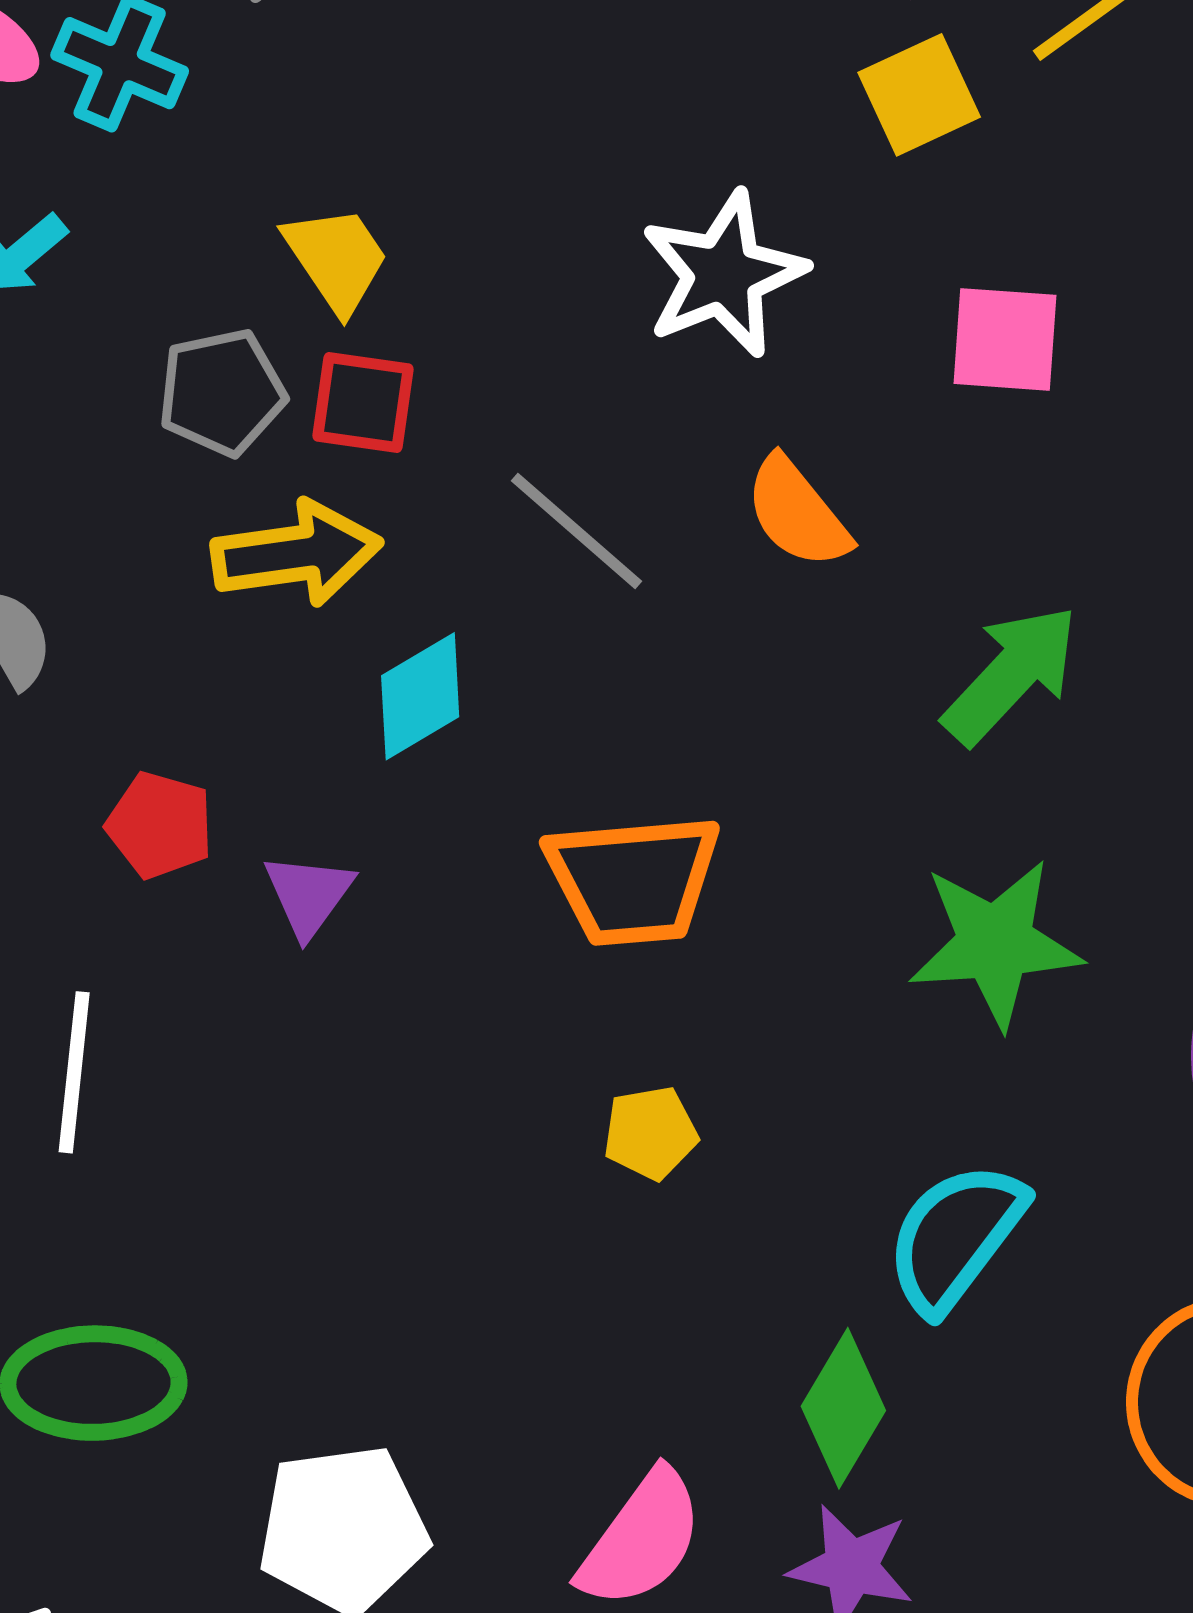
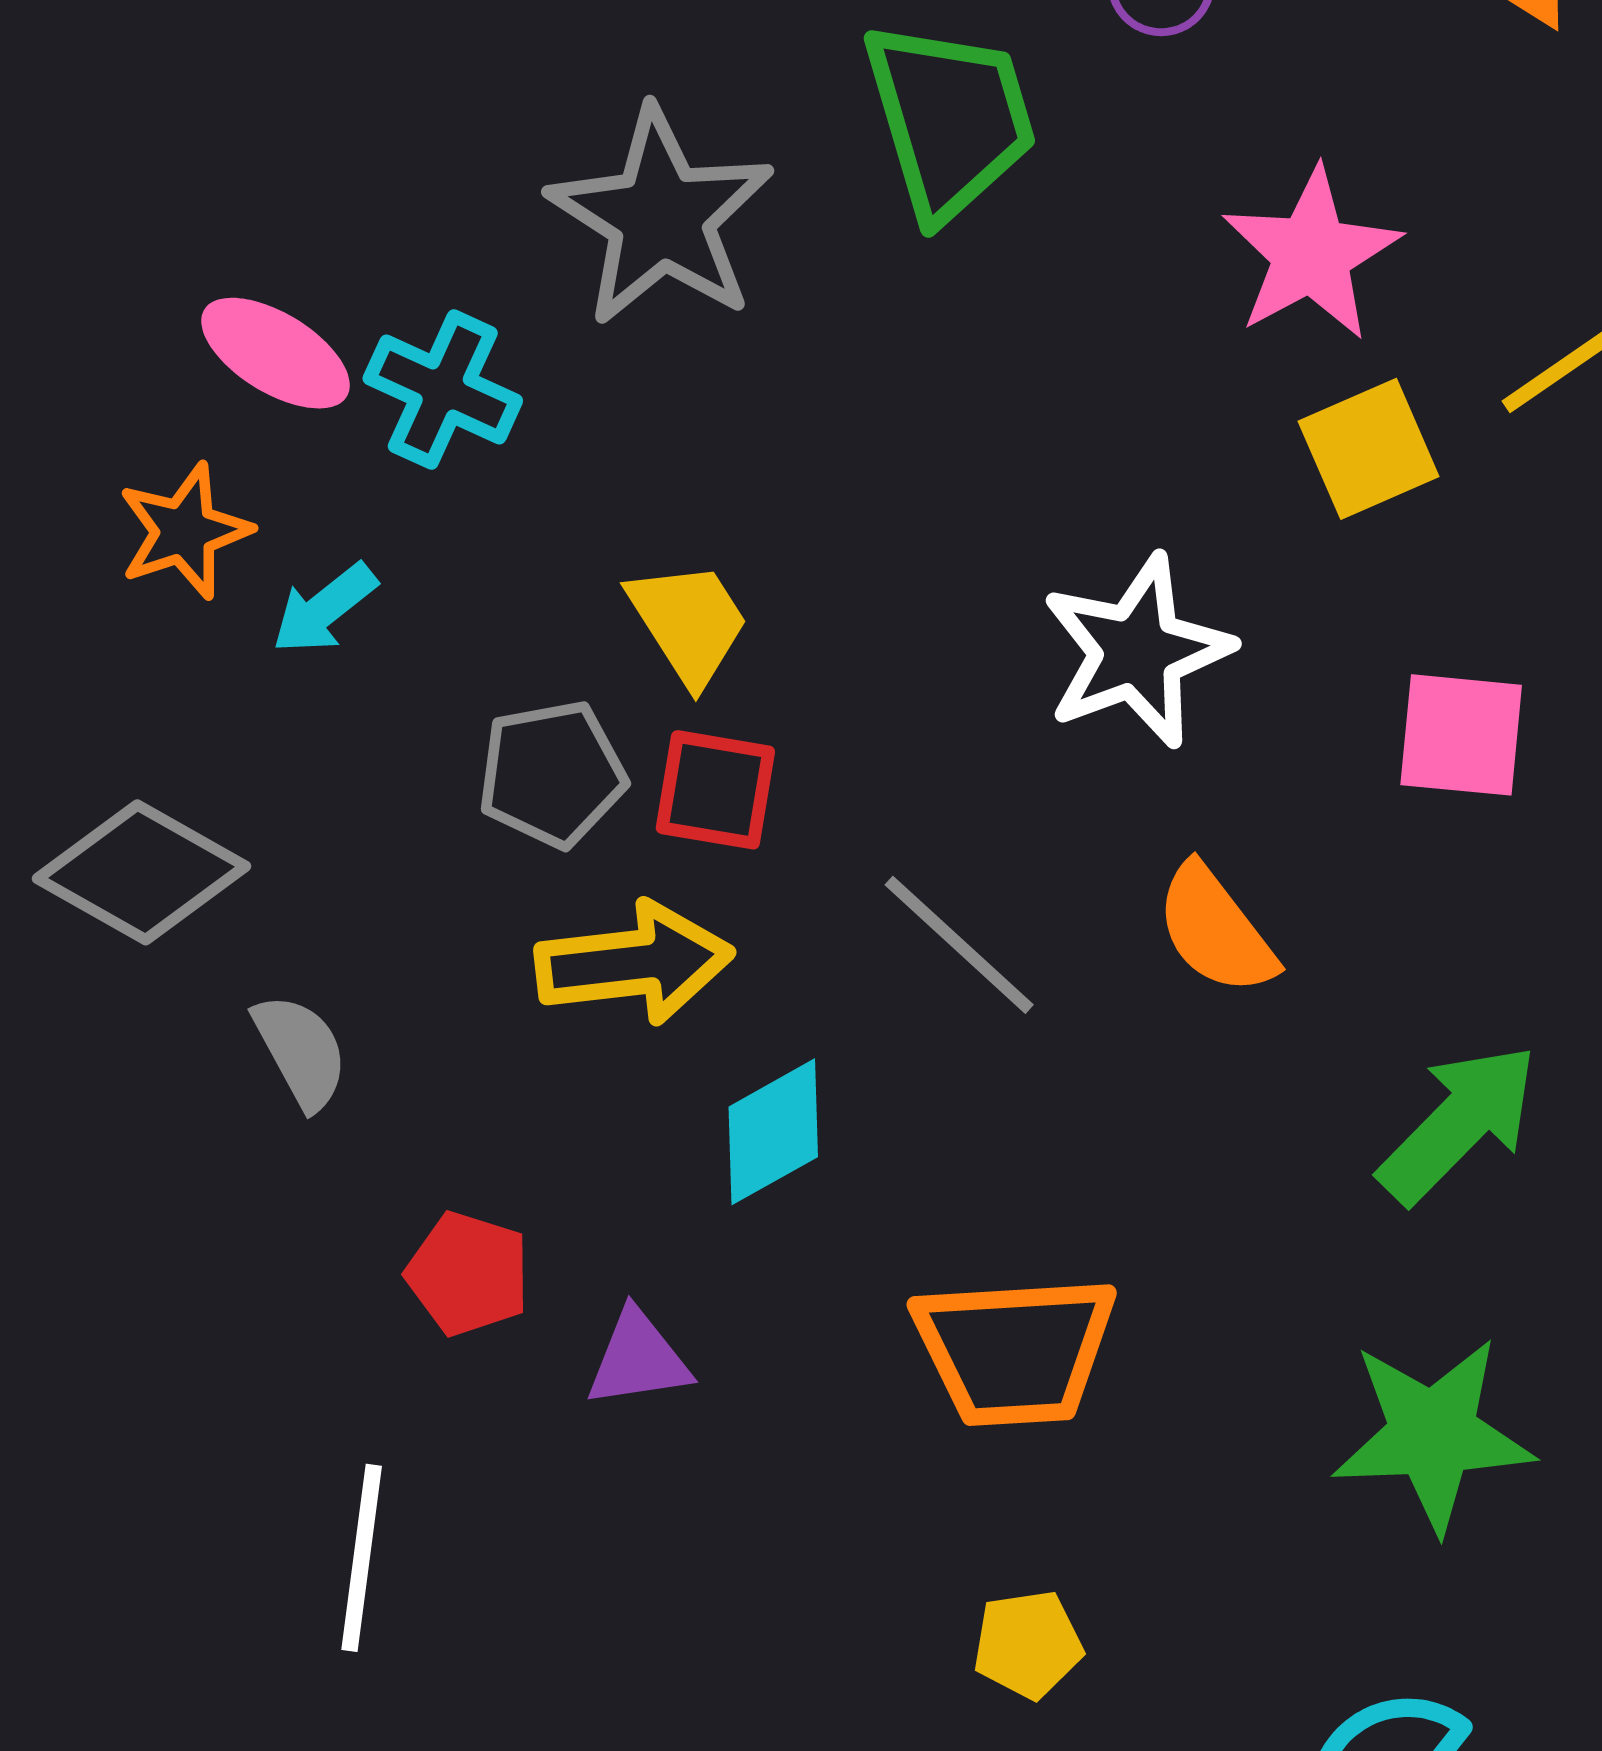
purple triangle: (309, 895) -> (638, 1359), turned 44

